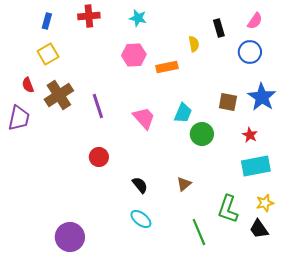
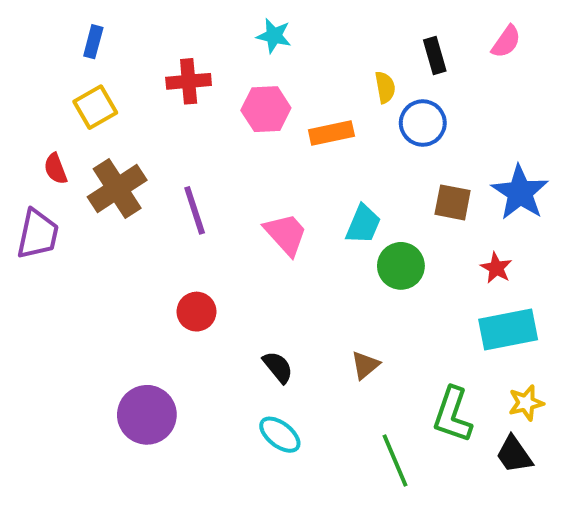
red cross: (89, 16) -> (189, 81), moved
blue circle: (250, 52) -> (423, 123), moved
purple circle: (70, 237) -> (147, 415), moved

